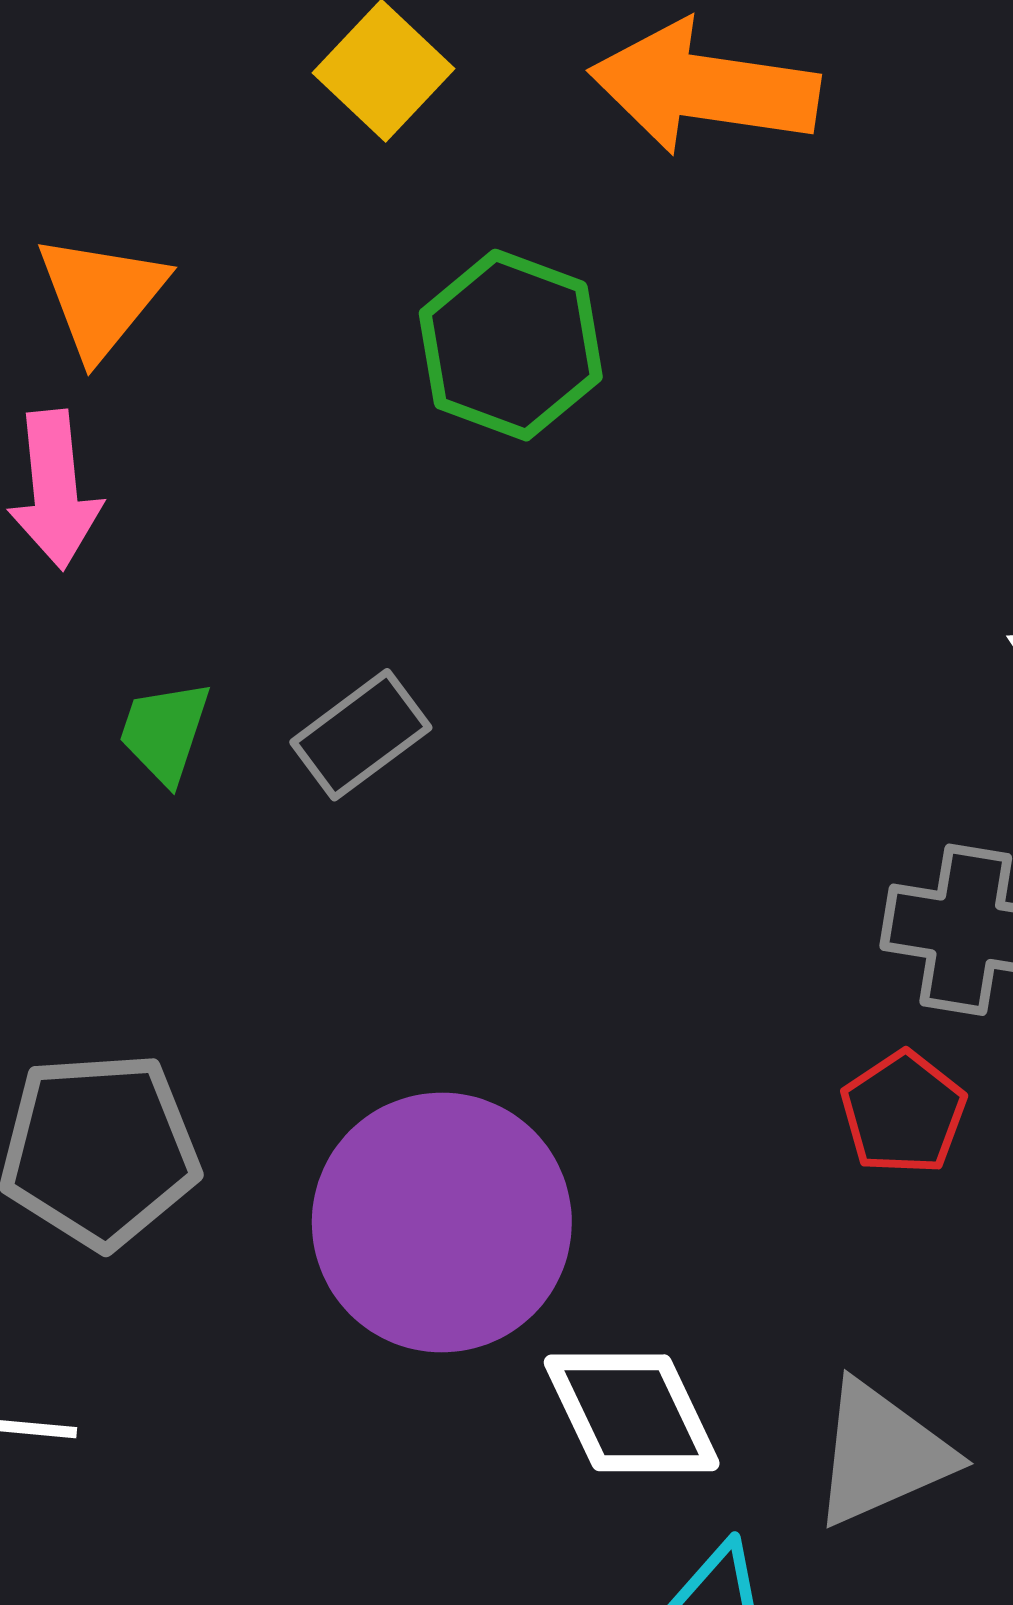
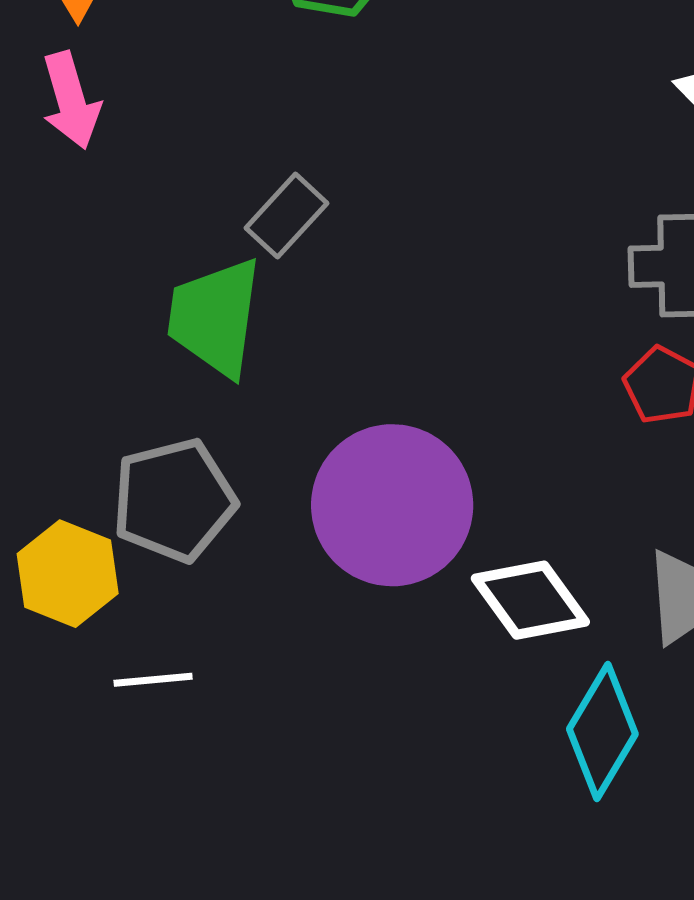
green trapezoid: (165, 732) -> (215, 317), moved, size x1.8

